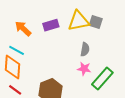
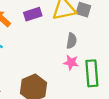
green rectangle: (102, 79) -> (92, 73), turned -45

